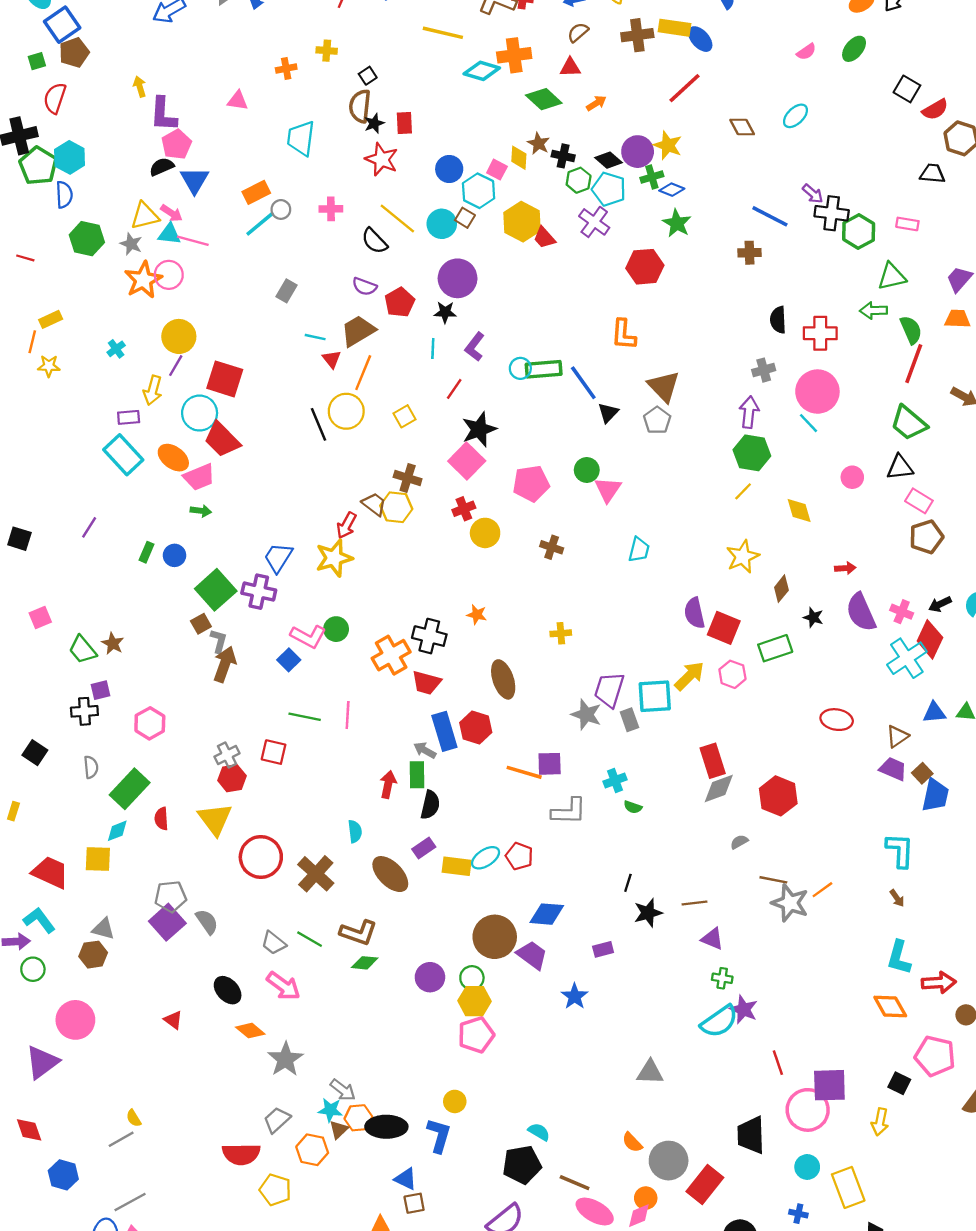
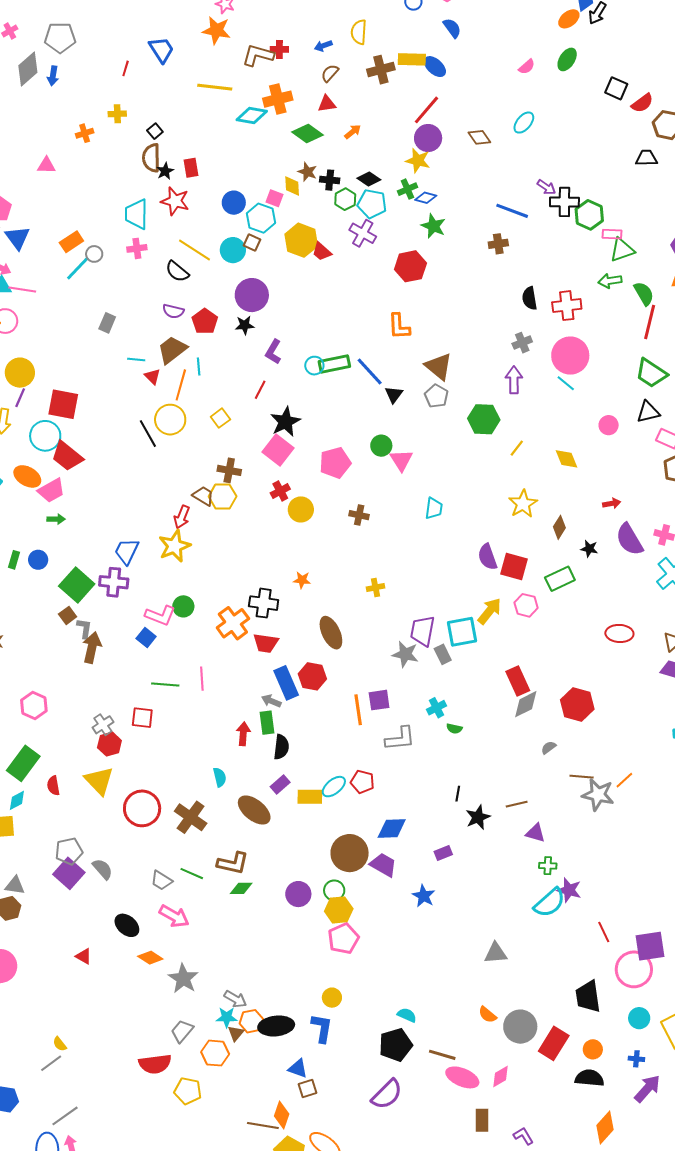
cyan trapezoid: (301, 138) -> (136, 214), moved
purple circle: (638, 152) -> (428, 138), moved
pink rectangle: (907, 224) -> (612, 234), moved
cyan line: (433, 348) -> (199, 366), moved
green hexagon: (752, 453) -> (484, 419), moved
orange line: (524, 772) -> (358, 710), turned 72
orange circle: (646, 1198) -> (593, 1049), moved

